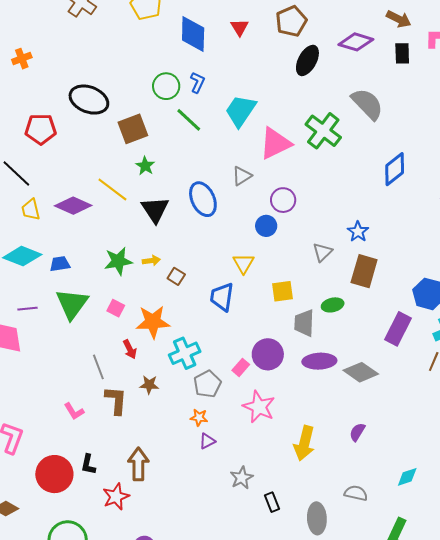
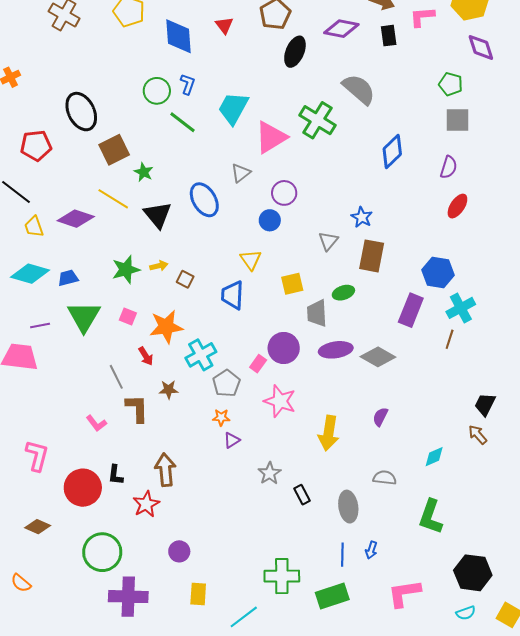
black ellipse: (89, 100) -> (81, 112), turned 48
brown square: (133, 129) -> (114, 150), moved

